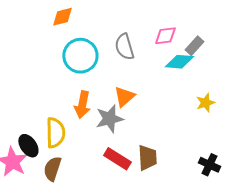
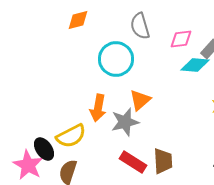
gray semicircle: (124, 47) -> (140, 26), moved
cyan circle: (80, 56) -> (116, 59), moved
yellow semicircle: (55, 133) -> (71, 136), turned 64

